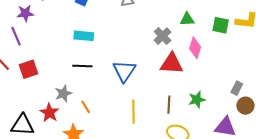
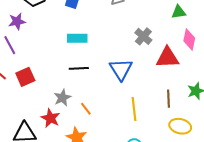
gray cross: (163, 36) -> (143, 36), moved

